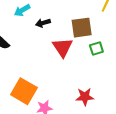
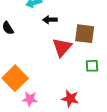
green square: (96, 48) -> (92, 66), moved

